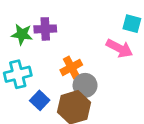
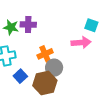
pink arrow: (119, 48) -> (81, 43), turned -36

